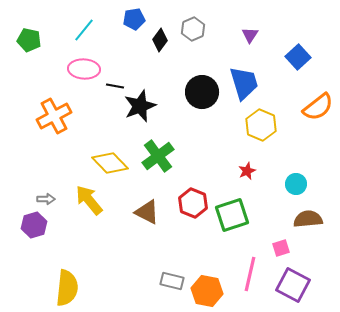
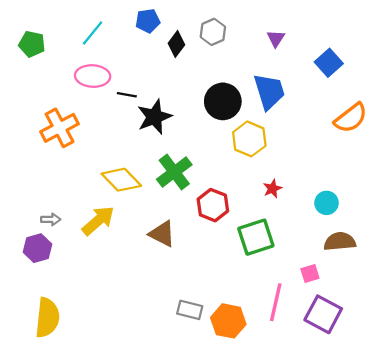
yellow hexagon: (261, 125) -> (249, 139), moved
yellow arrow: (89, 200) -> (98, 221), turned 88
red hexagon: (193, 203) -> (213, 205), moved
yellow semicircle: (67, 288) -> (47, 318), moved

